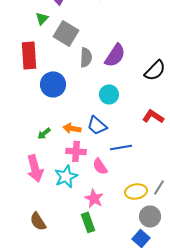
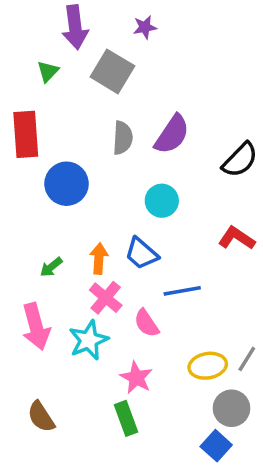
gray square: (66, 33) -> (112, 71), moved
orange arrow: (72, 128) -> (99, 259), turned 84
pink cross: (76, 151) -> (106, 298), turned 36

